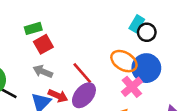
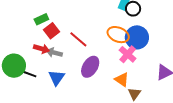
red line: (82, 73) -> (78, 39), moved
red arrow: (58, 96) -> (41, 49), moved

